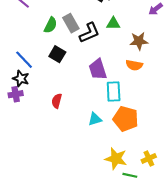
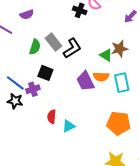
green triangle: (113, 24) -> (106, 55), moved, turned 40
orange semicircle: (134, 65) -> (101, 77), moved
cyan rectangle: (114, 92) -> (122, 83), moved
purple cross: (16, 94) -> (33, 89), moved
cyan triangle: (95, 119) -> (69, 126), moved

